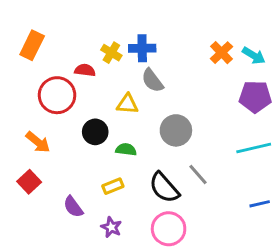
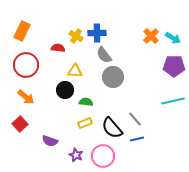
red circle: (57, 95) -> (26, 65), moved
yellow triangle: (127, 104) -> (75, 71), moved
gray circle: (176, 130) -> (113, 77), moved
yellow rectangle: (113, 186) -> (85, 123), moved
blue line: (260, 204) -> (137, 139), moved
purple semicircle: (73, 207) -> (50, 141), turned -35
pink circle: (169, 229) -> (103, 156), moved

